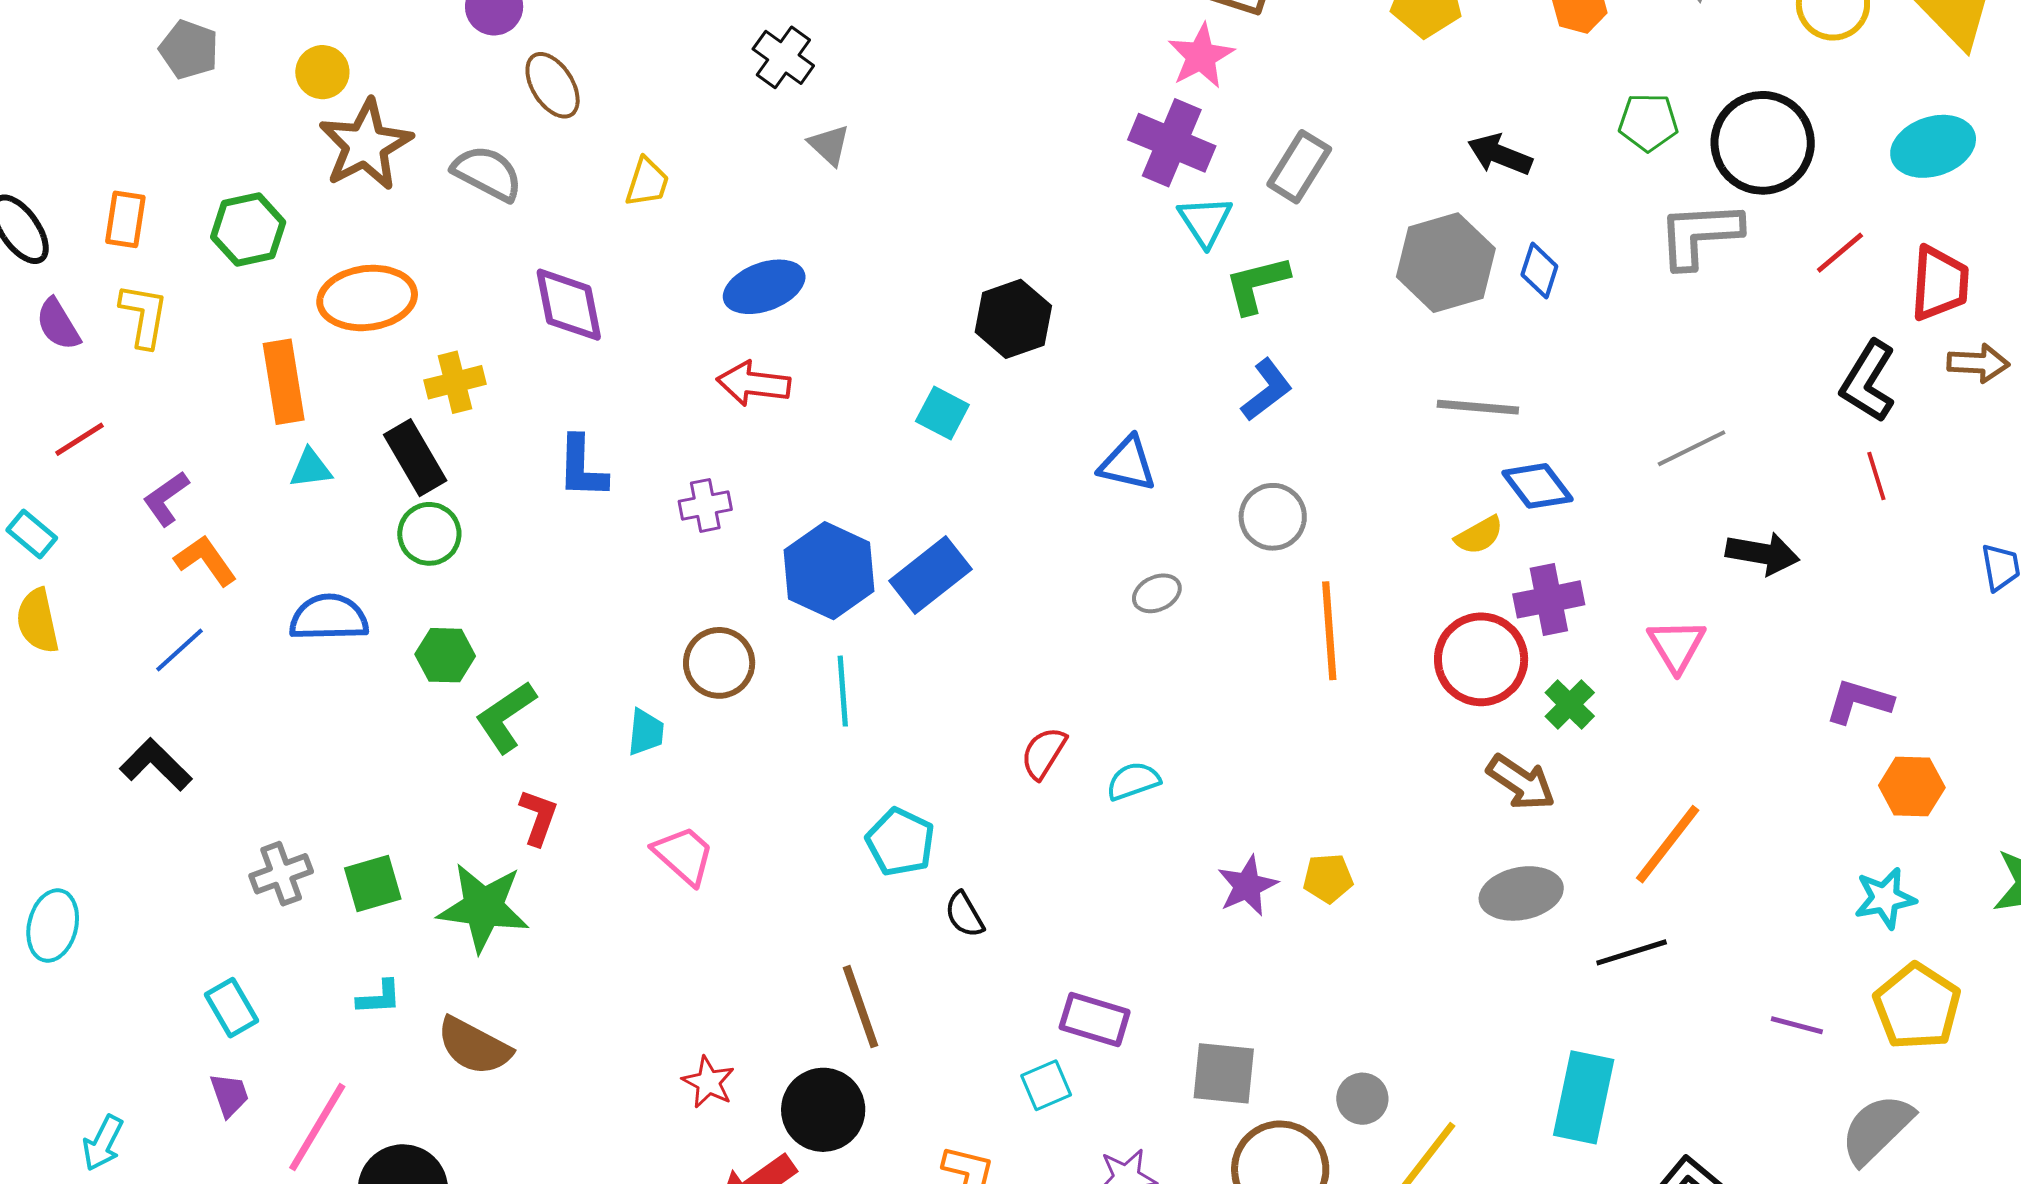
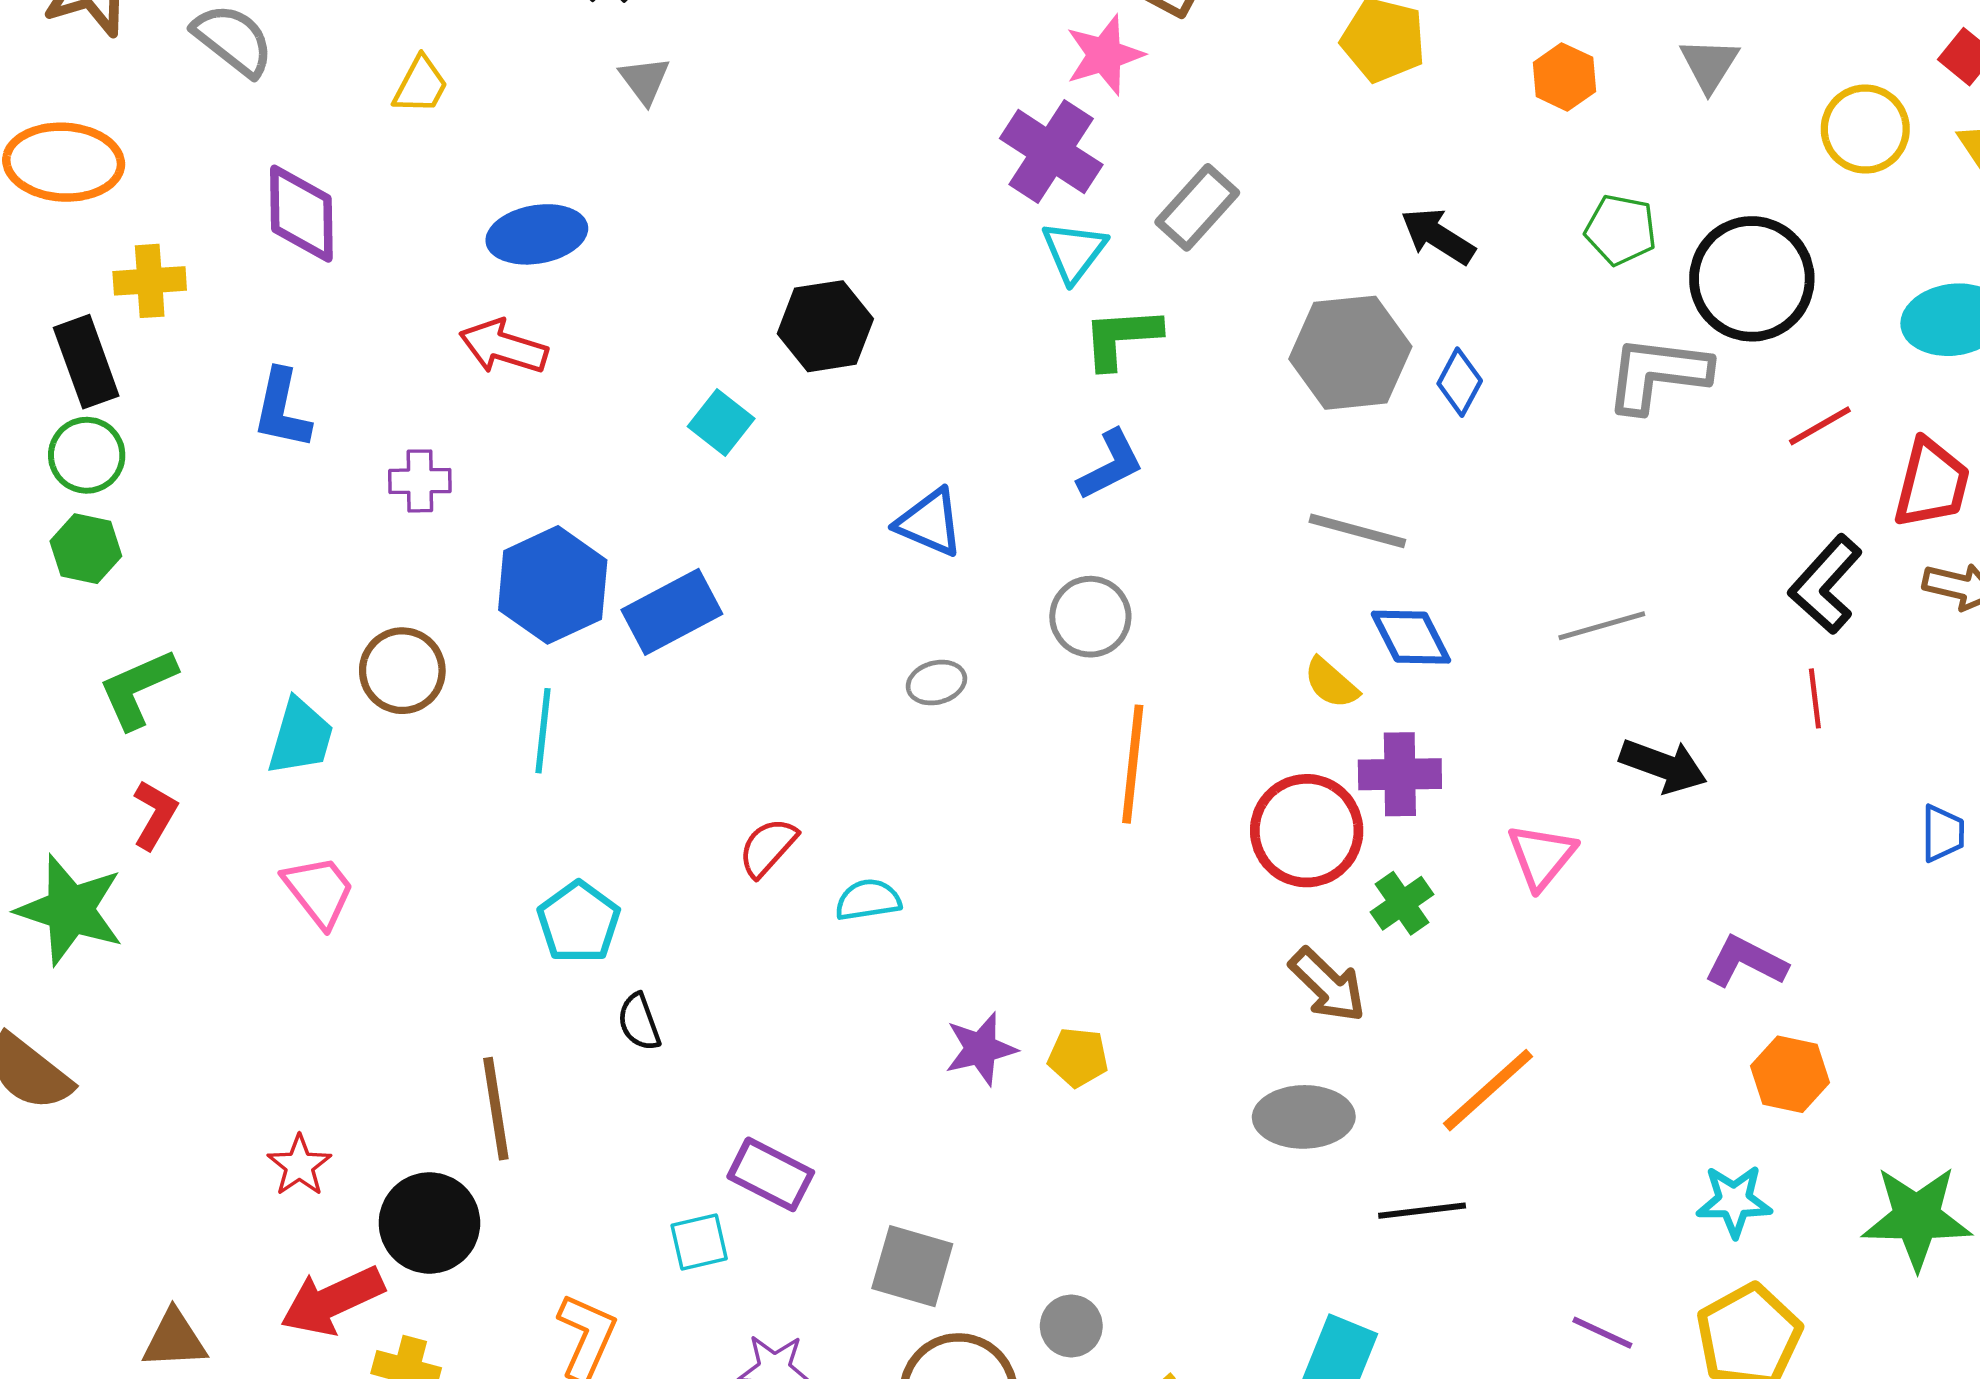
yellow semicircle: (1479, 535) -> (1331, 683), turned 60
green hexagon: (445, 655) -> (86, 549), moved
cyan trapezoid: (646, 732) -> (301, 737), size x1.4

